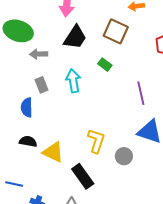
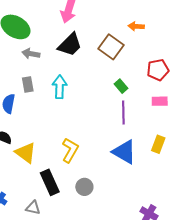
green rectangle: (105, 65) -> (121, 86), moved
gray circle: (124, 156) -> (84, 187), moved

